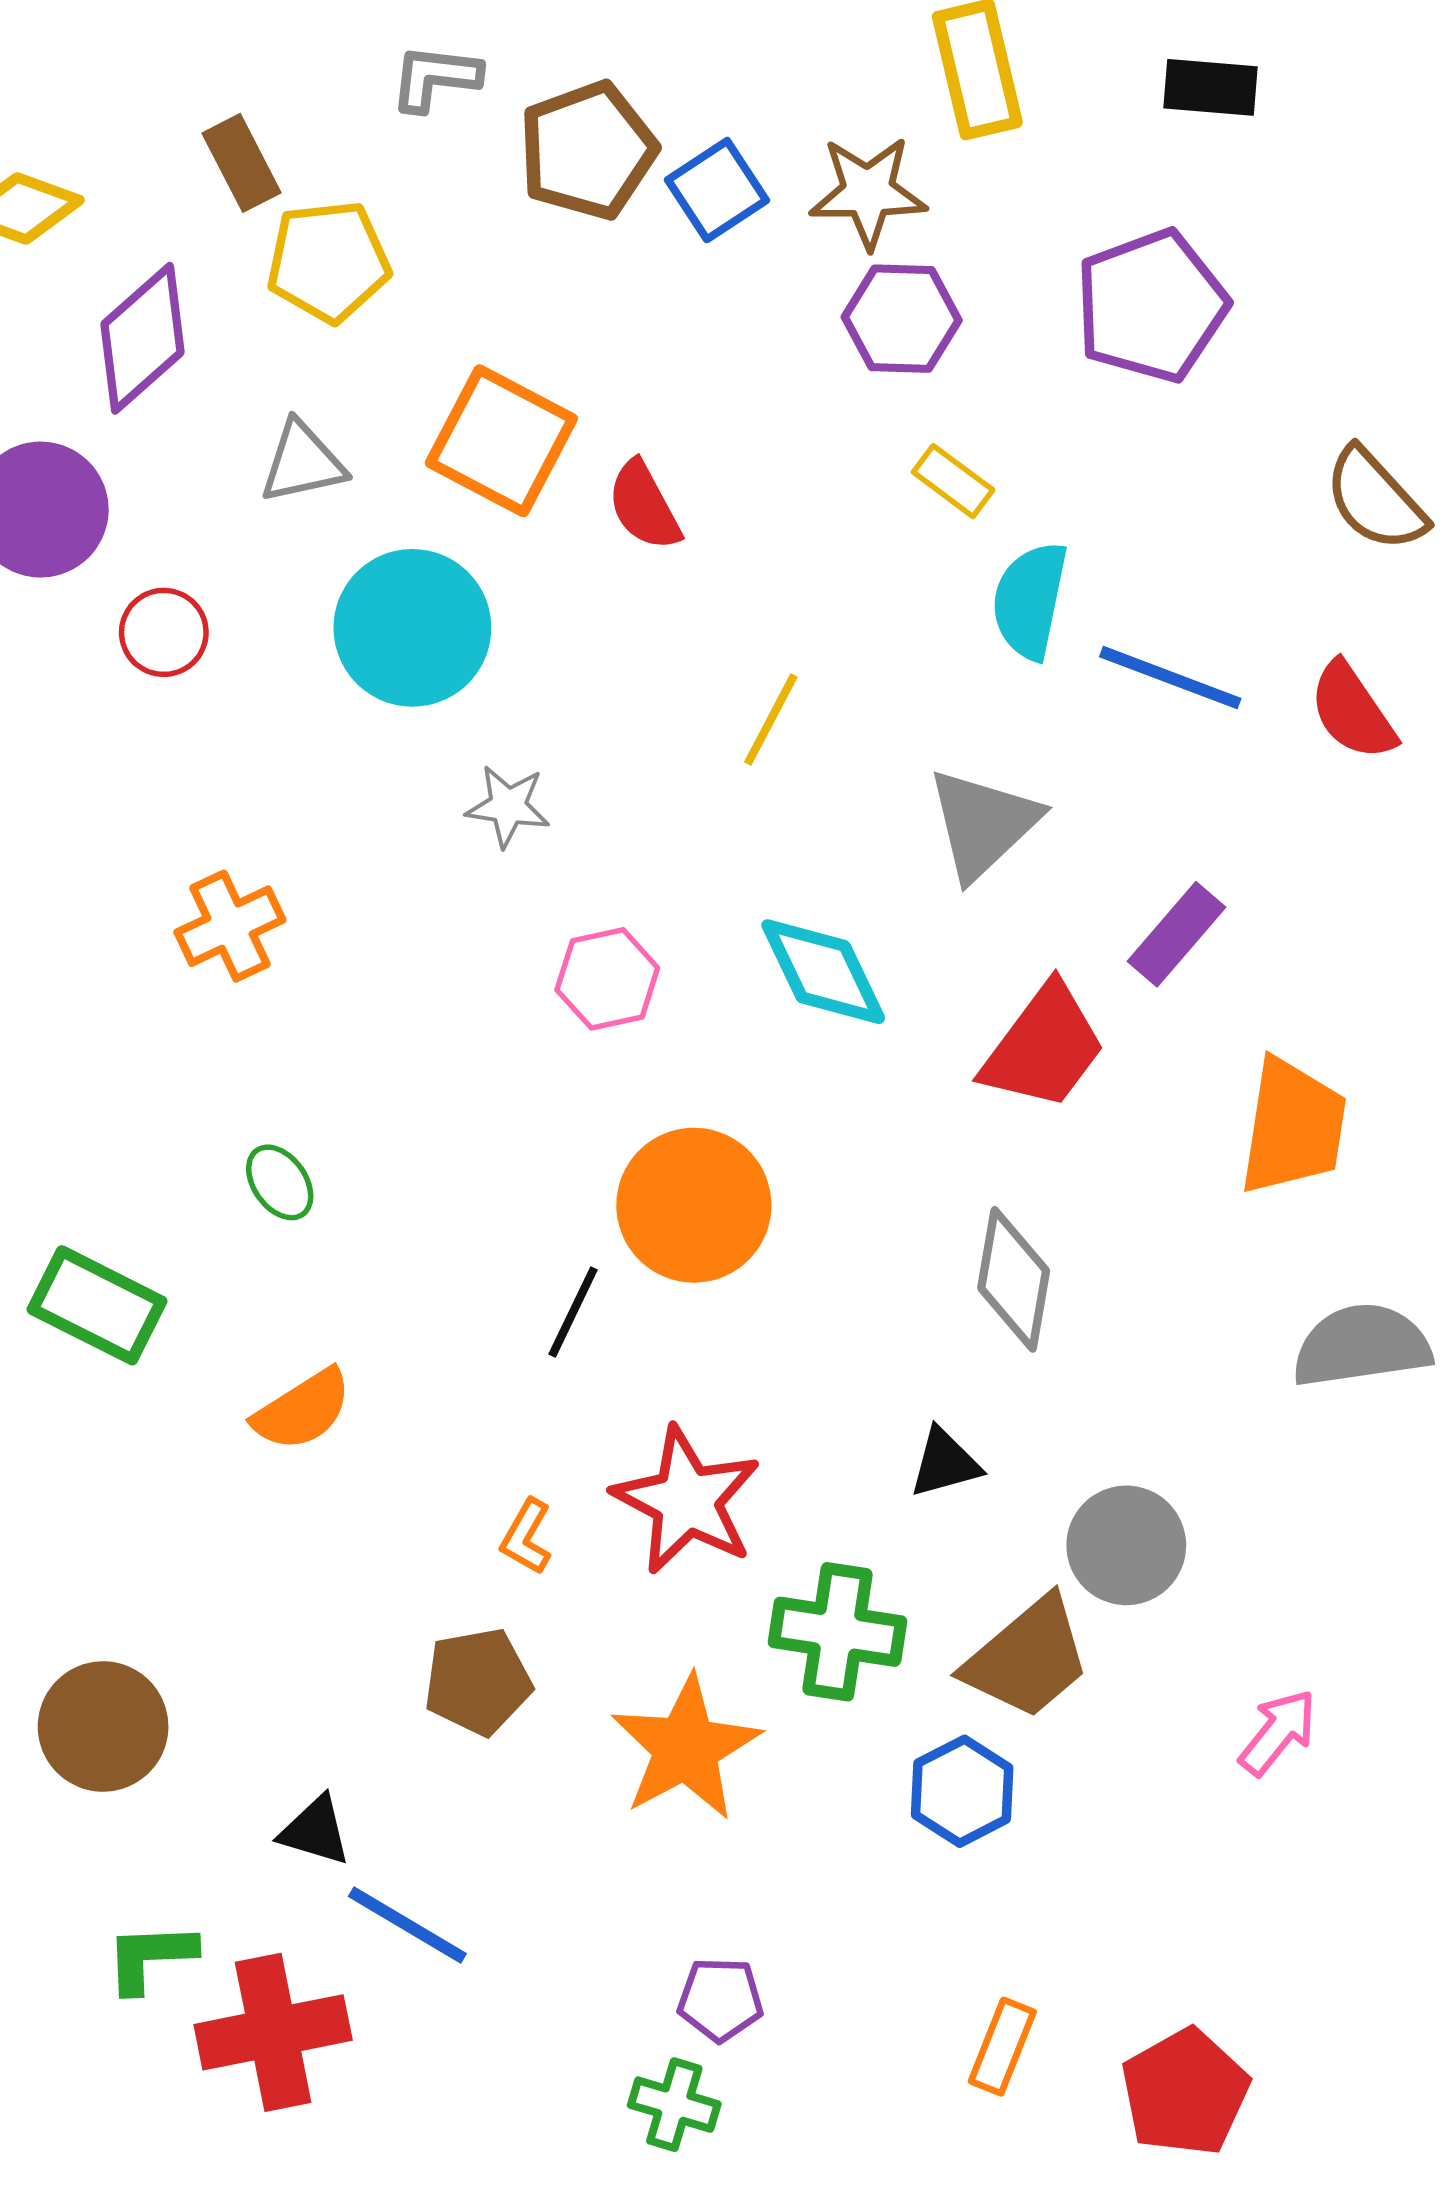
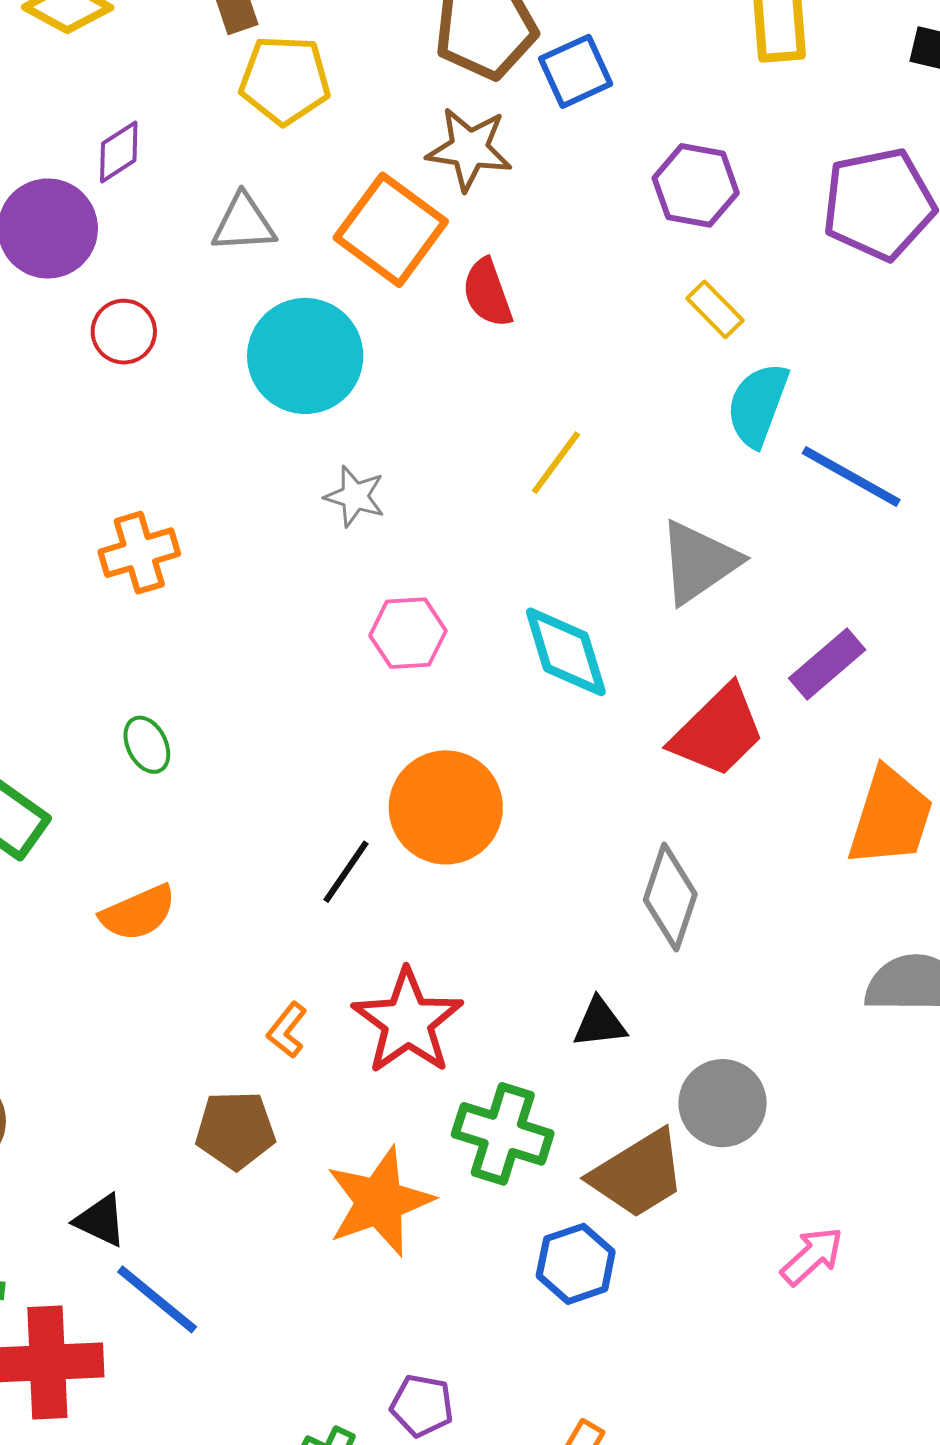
brown star: (868, 192) -> (469, 149), moved
purple diamond: (142, 338) -> (119, 152), moved, size x0.6
purple pentagon: (720, 1999) -> (422, 1406), moved

